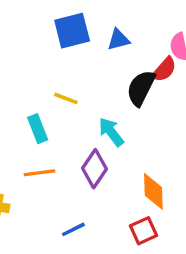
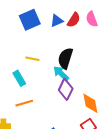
red semicircle: (164, 70) -> (74, 20), moved
black semicircle: (141, 88) -> (65, 58), moved
purple diamond: (95, 169) -> (66, 89), moved

